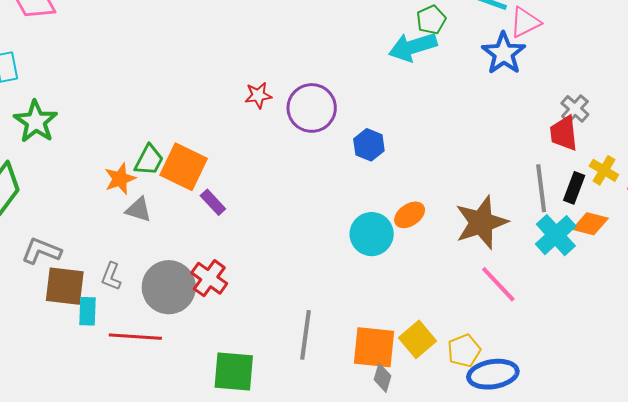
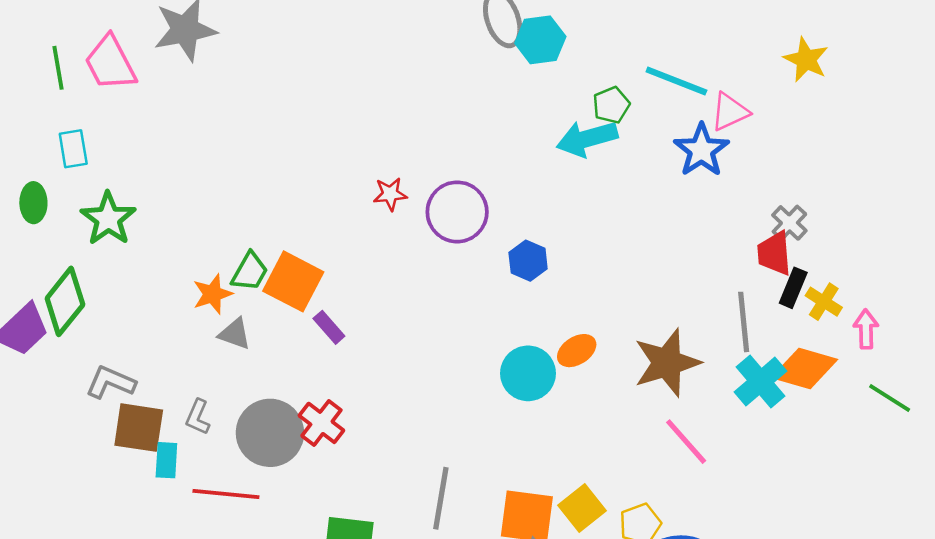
black rectangle: (574, 188) -> (793, 288), moved
orange diamond: (590, 224) -> (805, 369), size x1.4

